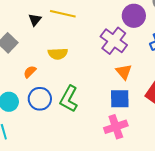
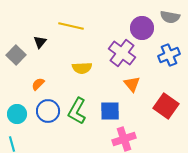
black triangle: (35, 20) -> (40, 42), moved
yellow semicircle: (58, 54) -> (82, 68), moved
blue square: (120, 99) -> (110, 111), moved

